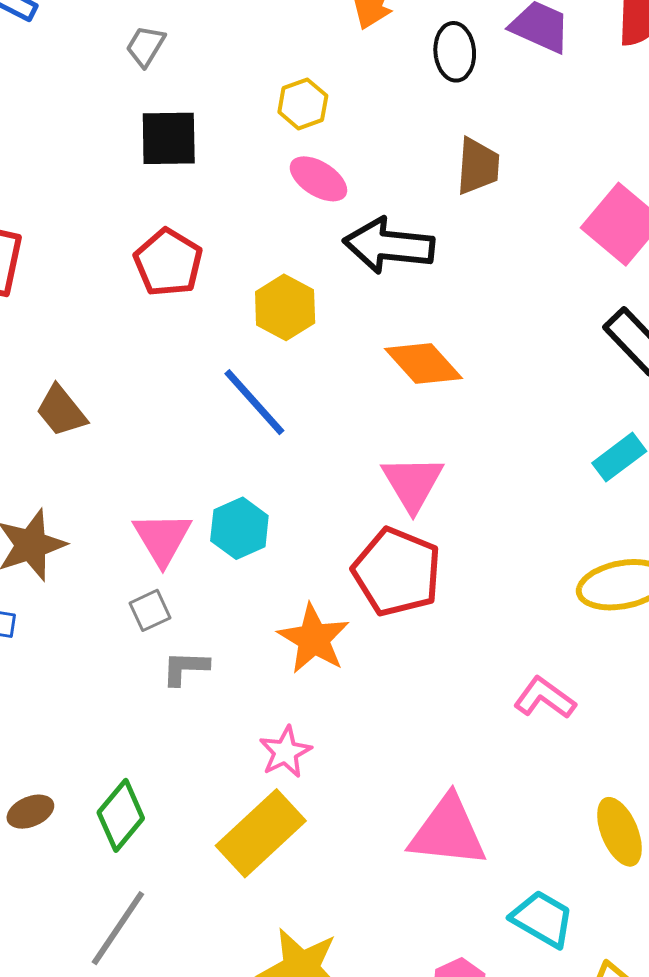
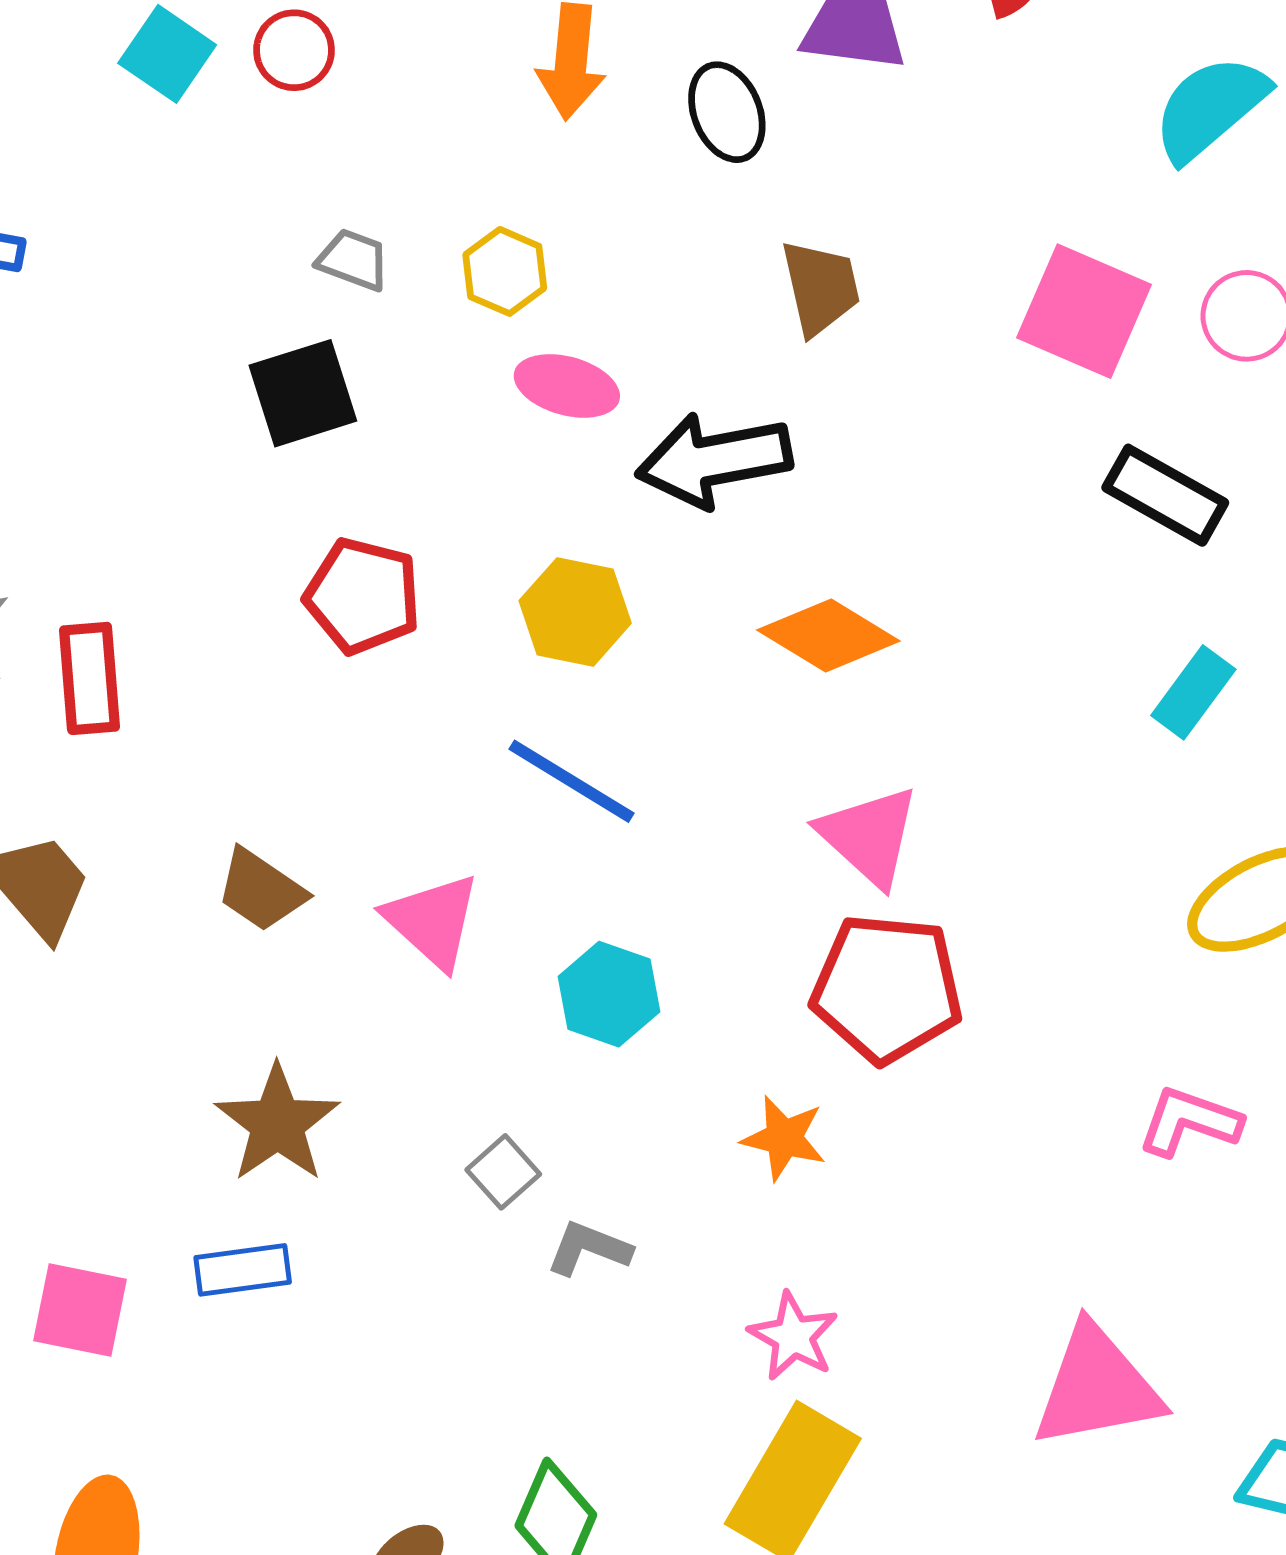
gray trapezoid: (145, 46) -> (353, 260), moved, turned 96
pink triangle: (162, 538) -> (433, 921), moved
orange star: (314, 639) -> (784, 1138), size x0.7
gray L-shape: (185, 668) -> (589, 1249), turned 36

